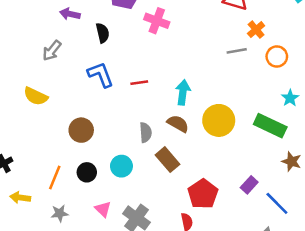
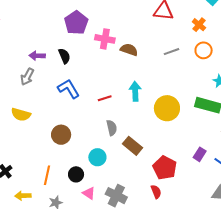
purple arrow: (70, 14) -> (37, 56), moved
orange cross: (256, 30) -> (199, 25), moved
red line: (139, 83) -> (105, 98), moved
brown semicircle: (178, 124) -> (129, 50), moved
black circle: (87, 172) -> (76, 174), moved

